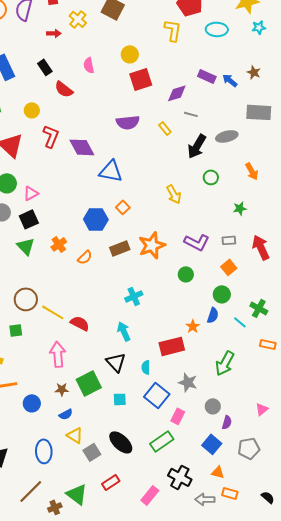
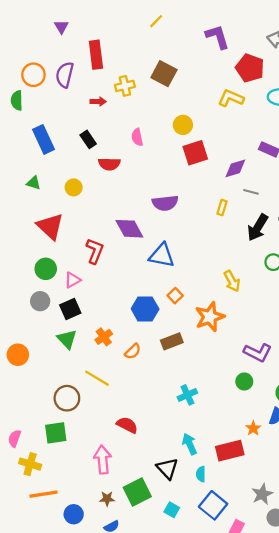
yellow cross: (78, 19) -> (125, 86), turned 36
yellow L-shape: (173, 30) -> (231, 98), turned -75
red semicircle: (64, 89) -> (109, 164), turned -36
purple semicircle: (128, 122) -> (165, 203), moved
yellow rectangle: (165, 128) -> (222, 207), turned 56
red L-shape: (51, 136) -> (95, 251), moved
purple L-shape: (197, 242) -> (258, 352), moved
orange star: (152, 245) -> (210, 317), moved
green circle: (186, 274) -> (244, 381), moved
yellow line: (53, 312) -> (97, 378), moved
green square: (16, 330) -> (56, 433), size x1.5
cyan arrow: (124, 331) -> (190, 444), moved
gray star: (188, 382) -> (262, 494), moved, turned 30
cyan square: (120, 399) -> (172, 510), turned 32

